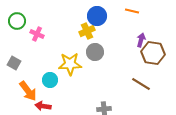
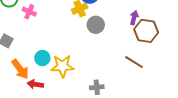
gray circle: (95, 52) -> (96, 25), moved
yellow star: (70, 64) -> (63, 66), moved

